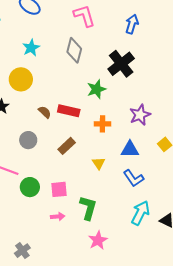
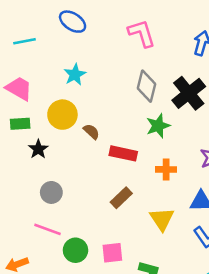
gray diamond: (74, 50) -> (146, 86), moved
brown semicircle: (45, 112) -> (91, 132), moved
gray circle: (28, 140) -> (51, 192), moved
yellow triangle: (99, 163) -> (162, 219), size x1.5

